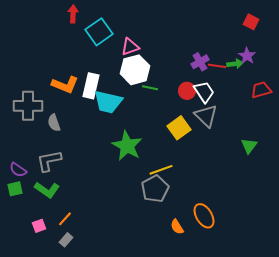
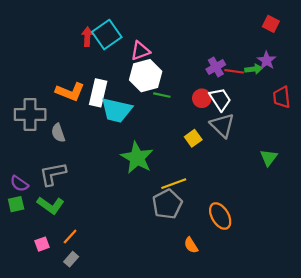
red arrow: (73, 14) -> (87, 37), moved
red trapezoid: (261, 90) -> (282, 97), turned -80
yellow square: (179, 128) -> (193, 138), size x0.7
orange ellipse: (204, 216) -> (220, 216), moved

